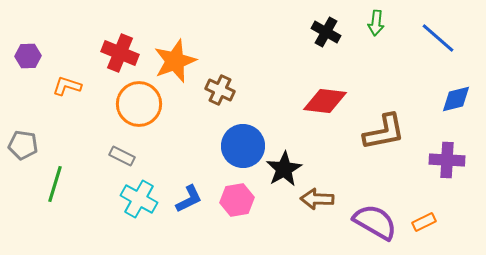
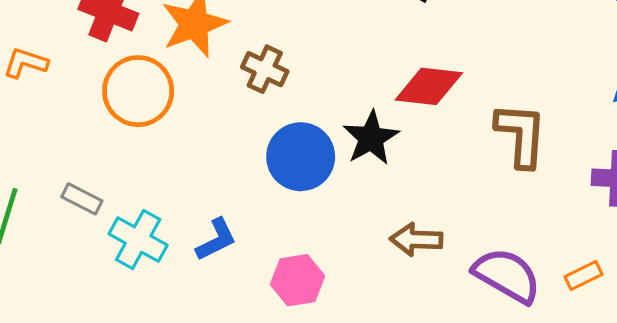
brown L-shape: (384, 132) -> (521, 135), turned -75
gray rectangle: (122, 156) -> (82, 199), moved
black star: (284, 169) -> (371, 138), moved
pink hexagon: (237, 200) -> (298, 280), moved

